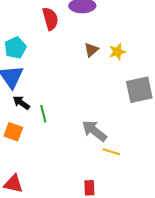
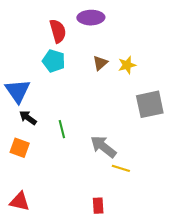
cyan pentagon: (15, 48) -> (54, 61), moved, turned -30
green line: (43, 114) -> (62, 129), moved

